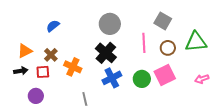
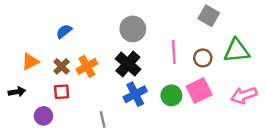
gray square: (163, 21) -> (209, 16), moved
orange cross: (73, 67) -> (87, 66), moved, turned 36
black arrow: (21, 71) -> (17, 92), moved
red square: (43, 72) -> (62, 92), moved
pink arrow: (202, 79) -> (244, 95), size x1.5

